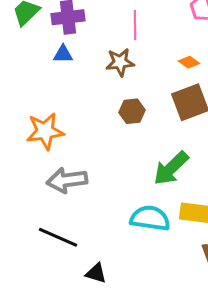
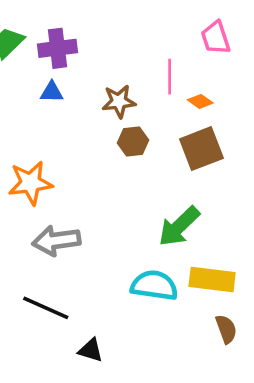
pink line: (135, 25) -> (170, 77), moved
brown hexagon: (132, 111) -> (133, 142), moved

